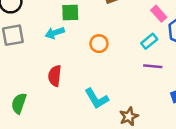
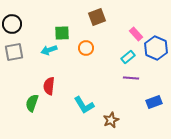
orange circle: (99, 44) -> (86, 48), moved
green semicircle: (19, 103) -> (32, 103), moved

